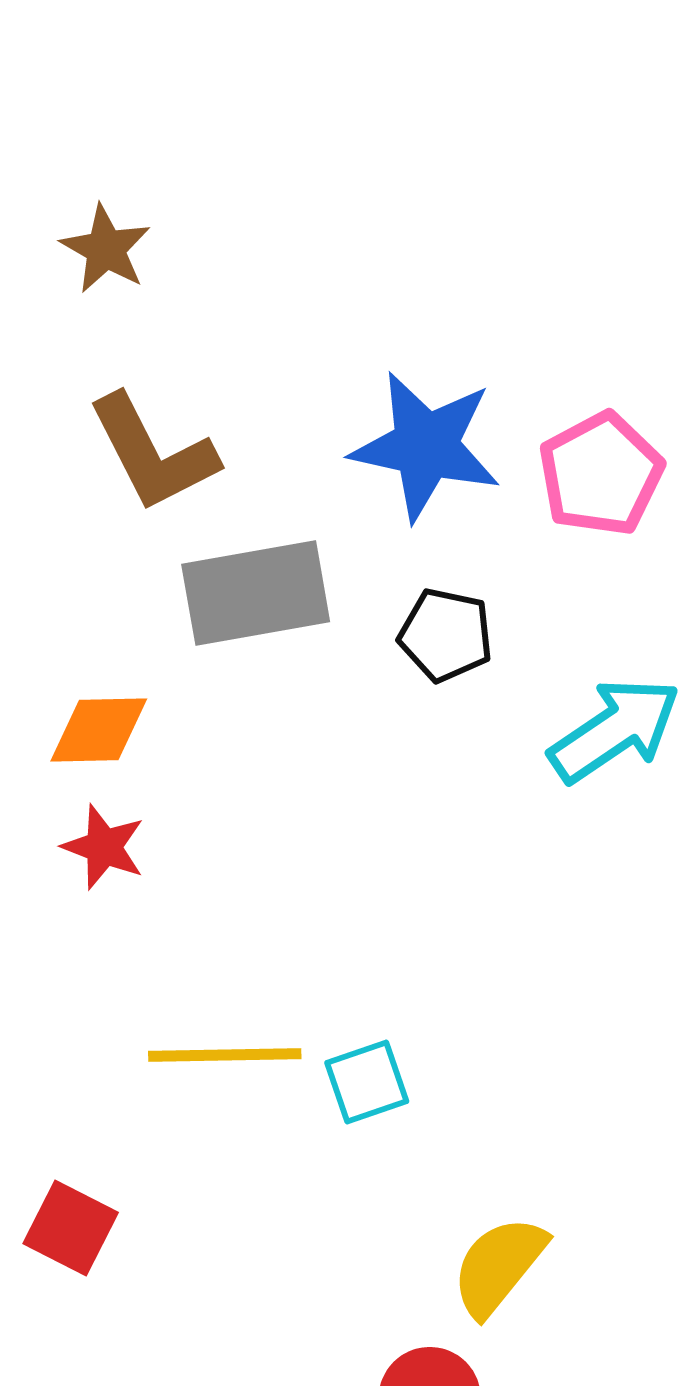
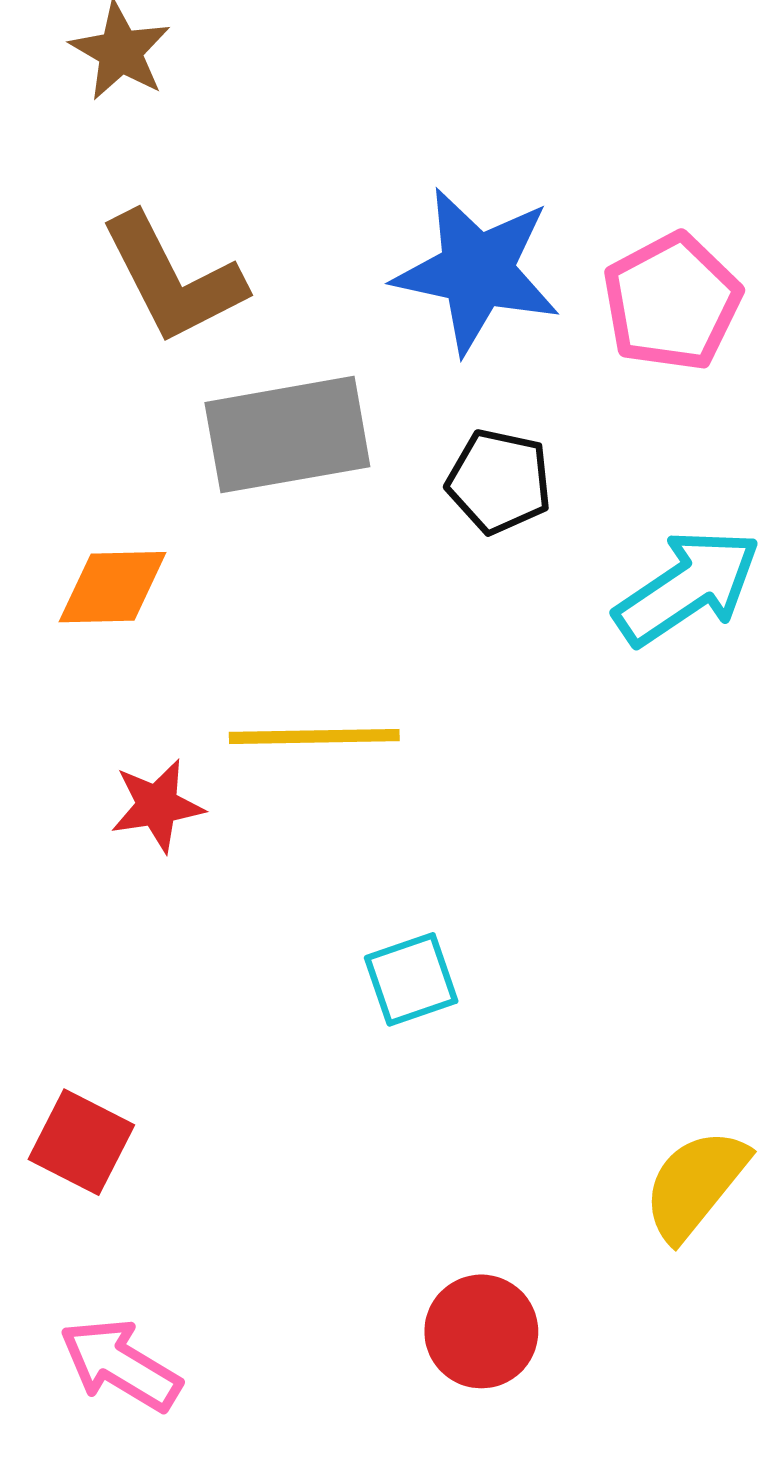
red star: (104, 847) -> (157, 806), moved, turned -30
yellow line: (225, 1055) -> (314, 736), moved
yellow semicircle: (499, 1266) -> (695, 1184), moved

